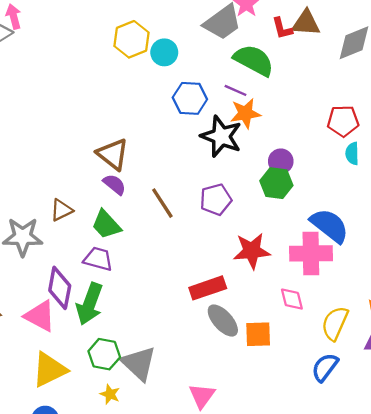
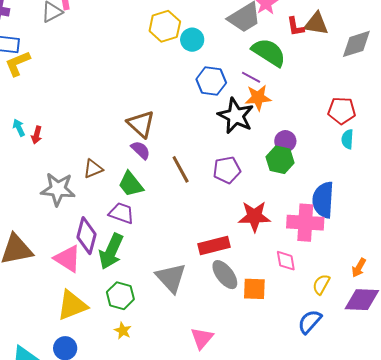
blue semicircle: (330, 226) -> (323, 200), turned -129
yellow semicircle: (335, 323) -> (321, 284), size x0.7
gray triangle: (139, 363) -> (171, 278), moved

